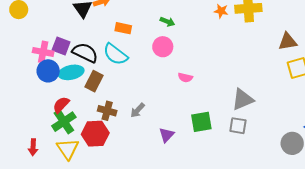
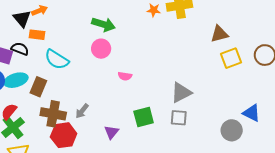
green arrow: (167, 22) -> (104, 24), size x1.6
orange rectangle: (123, 28) -> (37, 35), moved
black semicircle: (85, 53) -> (20, 49), moved, size x0.7
brown cross: (107, 111) -> (53, 114), size x1.4
red hexagon: (95, 134) -> (64, 135), moved

